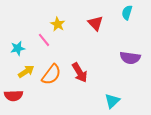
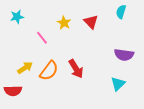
yellow star: (58, 24) -> (64, 23), moved
cyan star: (18, 48) -> (17, 17), moved
cyan triangle: (112, 101) -> (118, 84), moved

